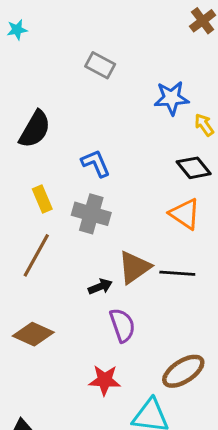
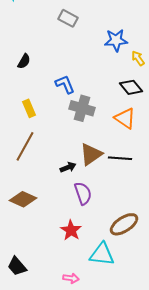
black semicircle: (35, 129) -> (24, 61), size x0.6
gray cross: (91, 214) -> (82, 108), moved
red star: (105, 380) -> (71, 230), turned 30

